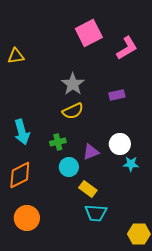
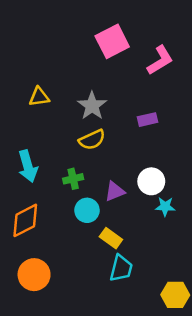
yellow triangle: (16, 56) -> (39, 97), moved
cyan trapezoid: (96, 213) -> (121, 268), turned -80

